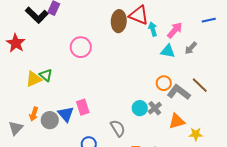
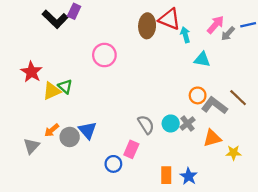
pink arrow: (175, 30) -> (216, 25), moved
red star: (16, 43) -> (31, 72), moved
gray arrow: (191, 48) -> (228, 34), moved
pink rectangle: (83, 107) -> (131, 149), moved, turned 42
orange arrow: (34, 114) -> (52, 130), turned 32
gray semicircle: (118, 128) -> (146, 125), moved

